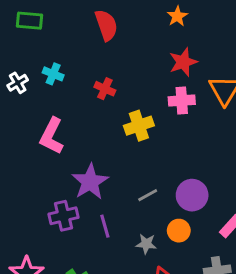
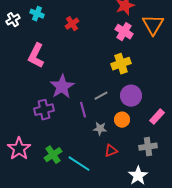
red cross: (105, 89) -> (72, 24), turned 32
pink cross: (182, 101) -> (124, 32), turned 36
yellow cross: (139, 126) -> (121, 64), moved
purple line: (105, 226) -> (83, 110), moved

